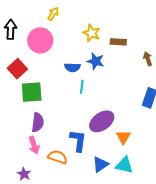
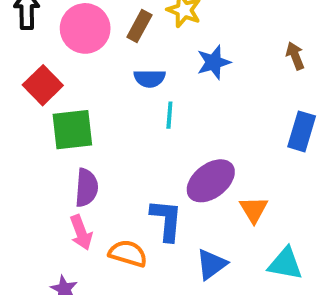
brown rectangle: (118, 42) -> (139, 26), moved, turned -63
blue star: (96, 61) -> (214, 62), moved, turned -30
cyan triangle: (124, 165) -> (285, 264), moved

